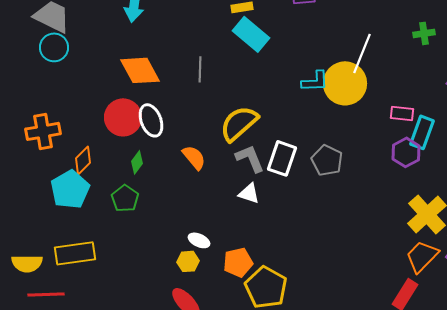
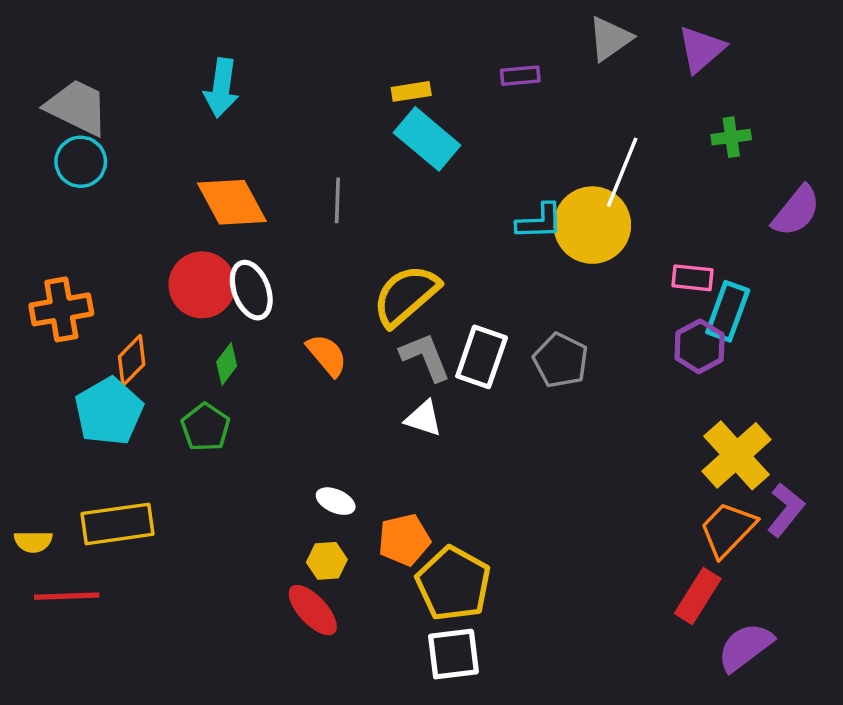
yellow hexagon: (188, 261) -> (327, 561), moved
yellow semicircle: (27, 263) -> (33, 542), size x0.7

